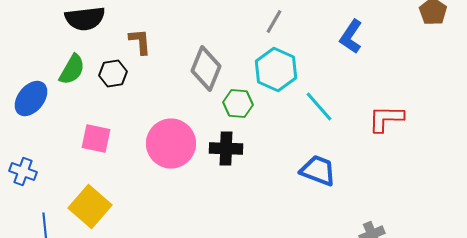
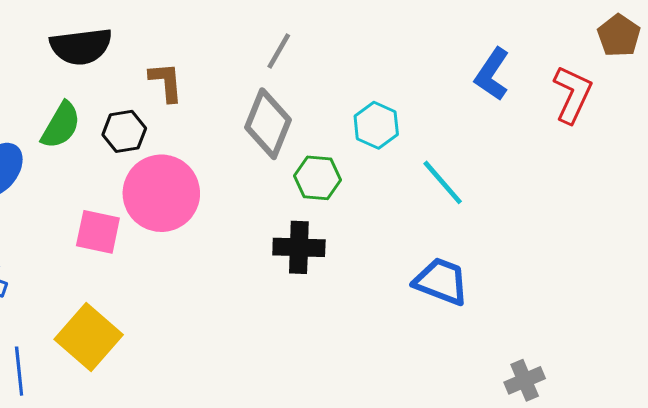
gray line: (274, 22) -> (279, 51), moved
cyan hexagon: (276, 70) -> (376, 125), size x0.7
red L-shape: (386, 118) -> (573, 94), moved, turned 114
pink circle: (171, 144) -> (161, 193), moved

